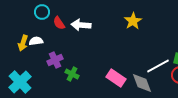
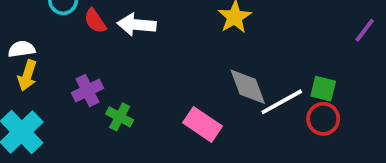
white semicircle: (36, 41) -> (22, 49), moved
yellow arrow: (23, 43) -> (27, 75), moved
gray diamond: (142, 83) -> (248, 87), moved

